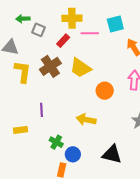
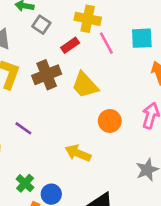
pink line: (90, 33) -> (106, 43), turned 48
purple line: (42, 110) -> (23, 128), turned -64
green cross: (56, 142) -> (25, 183), moved

